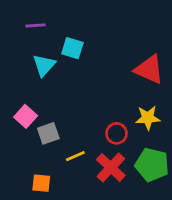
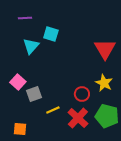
red triangle: (149, 69) -> (105, 49), turned 35
yellow star: (148, 118) -> (104, 83), turned 30
orange square: (41, 183) -> (20, 129), moved

